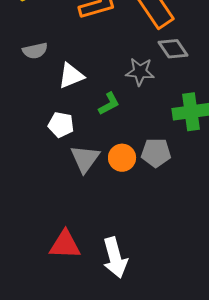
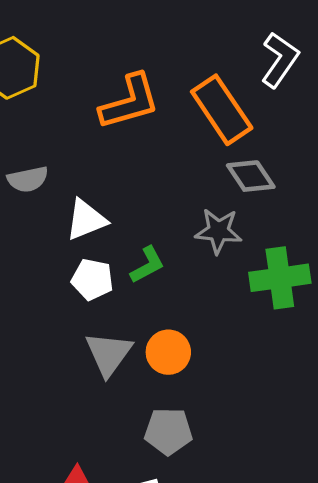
gray star: (140, 72) -> (218, 231), moved
white pentagon: (61, 125) -> (92, 279), moved
gray pentagon: (156, 153) -> (168, 431), moved

